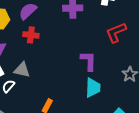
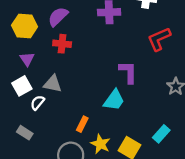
cyan trapezoid: (93, 88) -> (114, 100), moved, turned 35

